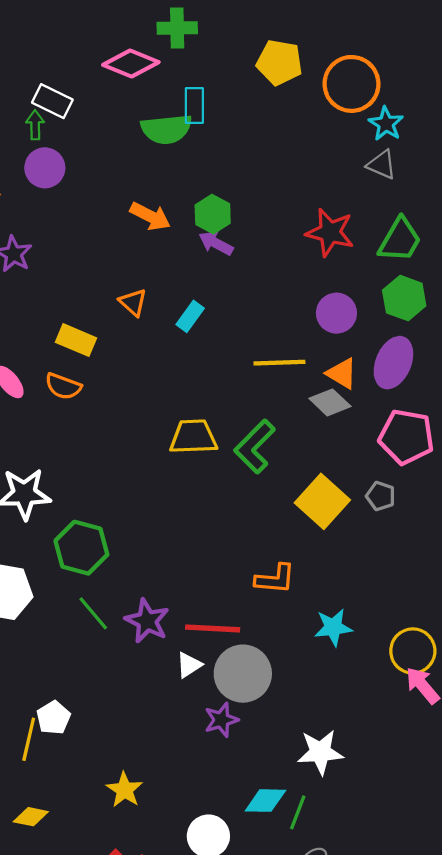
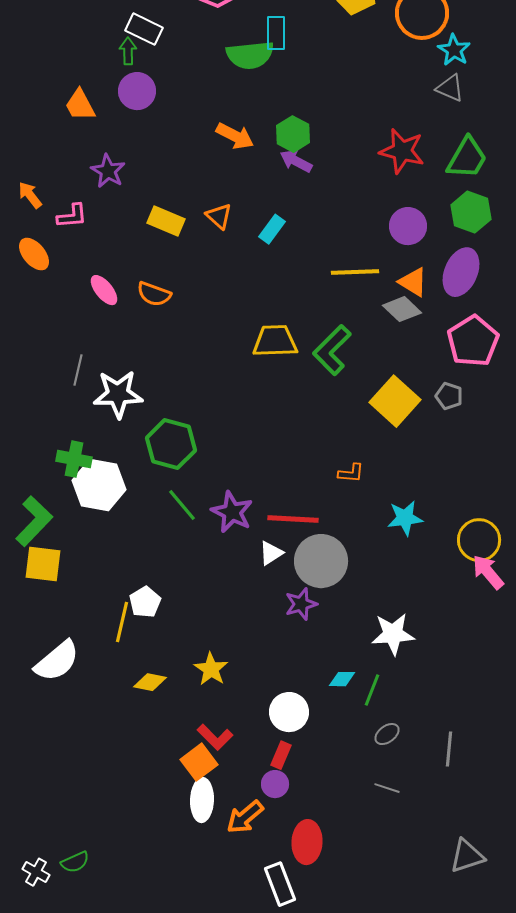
yellow rectangle: (76, 340) -> (166, 221), moved
pink pentagon: (406, 437) -> (473, 341), turned 30
orange L-shape: (275, 579) -> (351, 473), size x0.7
cyan diamond: (265, 801) -> (342, 679), size x0.7
yellow diamond: (31, 817) -> (150, 682), moved

